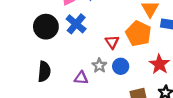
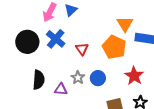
red triangle: (112, 42) -> (82, 49), moved
black semicircle: (44, 71) -> (39, 80), moved

